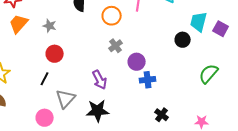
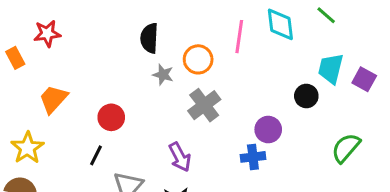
orange trapezoid: (19, 24) -> (53, 99), moved
gray star: (50, 26) -> (163, 75), moved
gray cross: (116, 46) -> (204, 105), size x1.5
purple circle: (137, 62) -> (268, 130), moved

